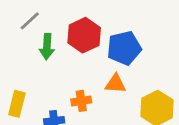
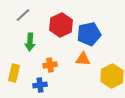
green arrow: (47, 47) -> (30, 42), moved
orange cross: (81, 101) -> (50, 65), moved

